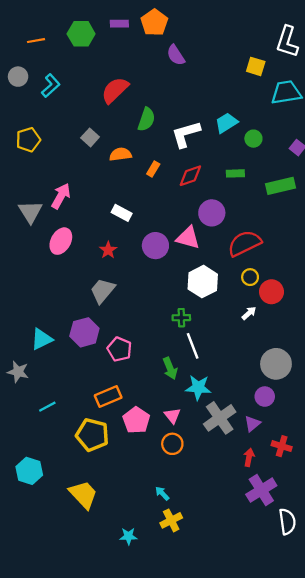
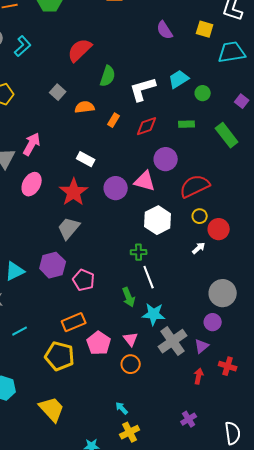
purple semicircle: (176, 55) -> (165, 30), moved
green rectangle: (280, 186) -> (227, 135), turned 65
red star: (108, 250) -> (74, 192), size x1.8
purple cross: (261, 490) -> (189, 419), moved, size x0.6

